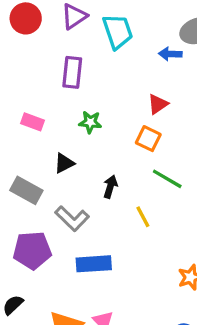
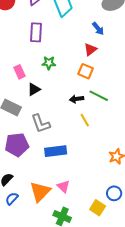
blue arrow: (170, 54) -> (98, 29), moved, turned -128
pink rectangle: (32, 122) -> (19, 72), moved, turned 48
black arrow: (110, 187) -> (77, 99), moved, turned -112
gray L-shape: (72, 219) -> (41, 124), turned 30

